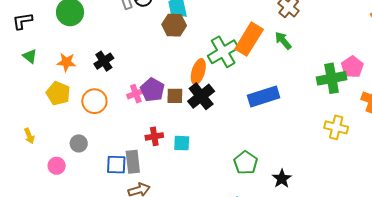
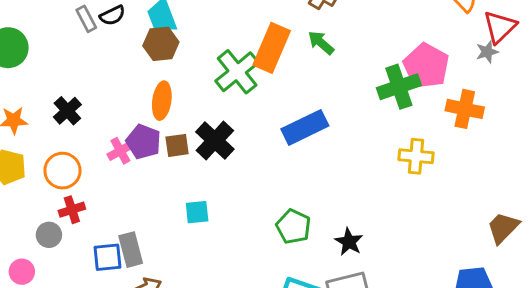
pink pentagon: (352, 67) -> (426, 66), size x1.4
orange ellipse: (198, 72) -> (162, 101), moved
red cross: (154, 136) -> (72, 210), moved

